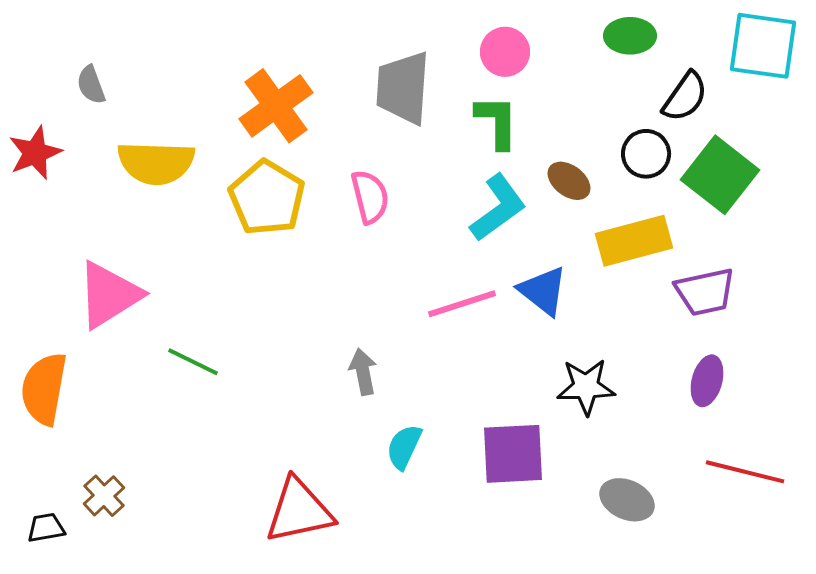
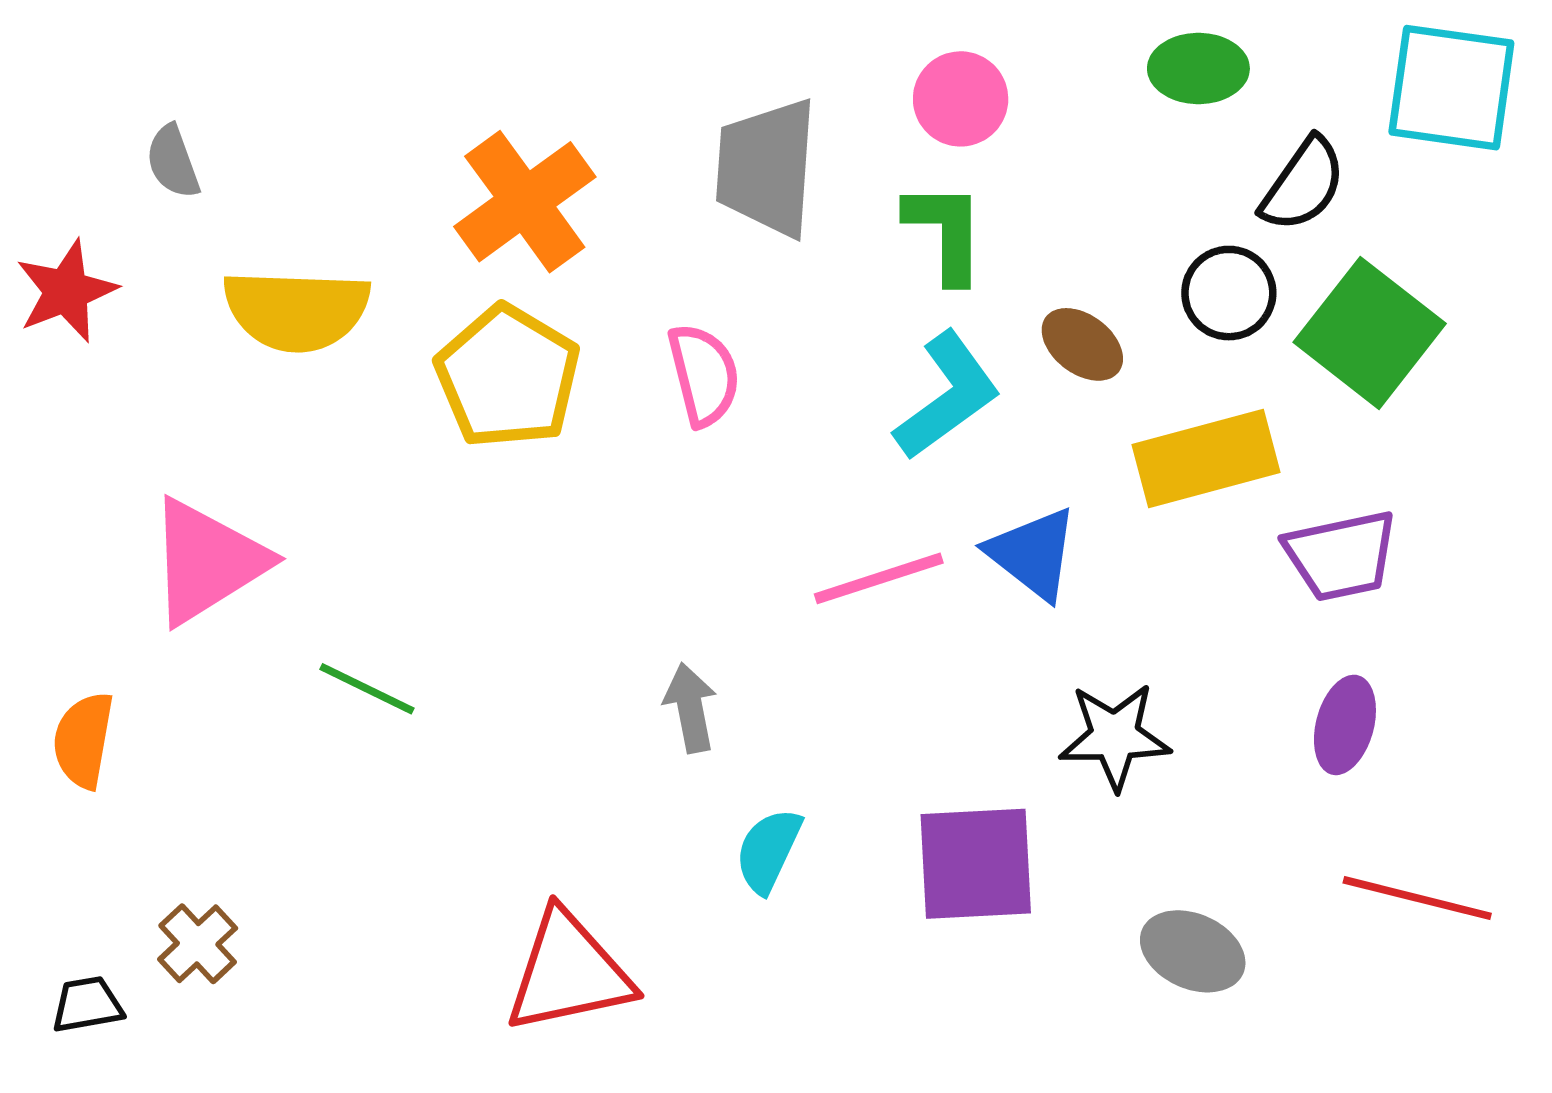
orange semicircle: (44, 389) -> (83, 740), size x0.7

